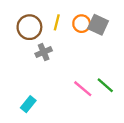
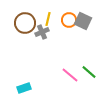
gray cross: (44, 52) -> (42, 32), moved
cyan rectangle: (28, 104) -> (24, 88), turned 32

